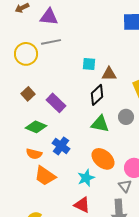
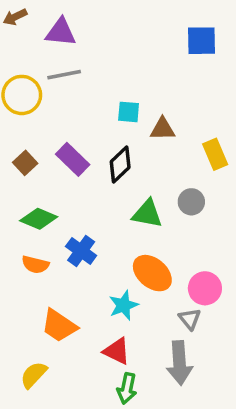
black diamond: (97, 95) -> (120, 165), moved
purple rectangle: (56, 103) -> (73, 159), moved
orange trapezoid: (45, 176) -> (59, 326), moved

